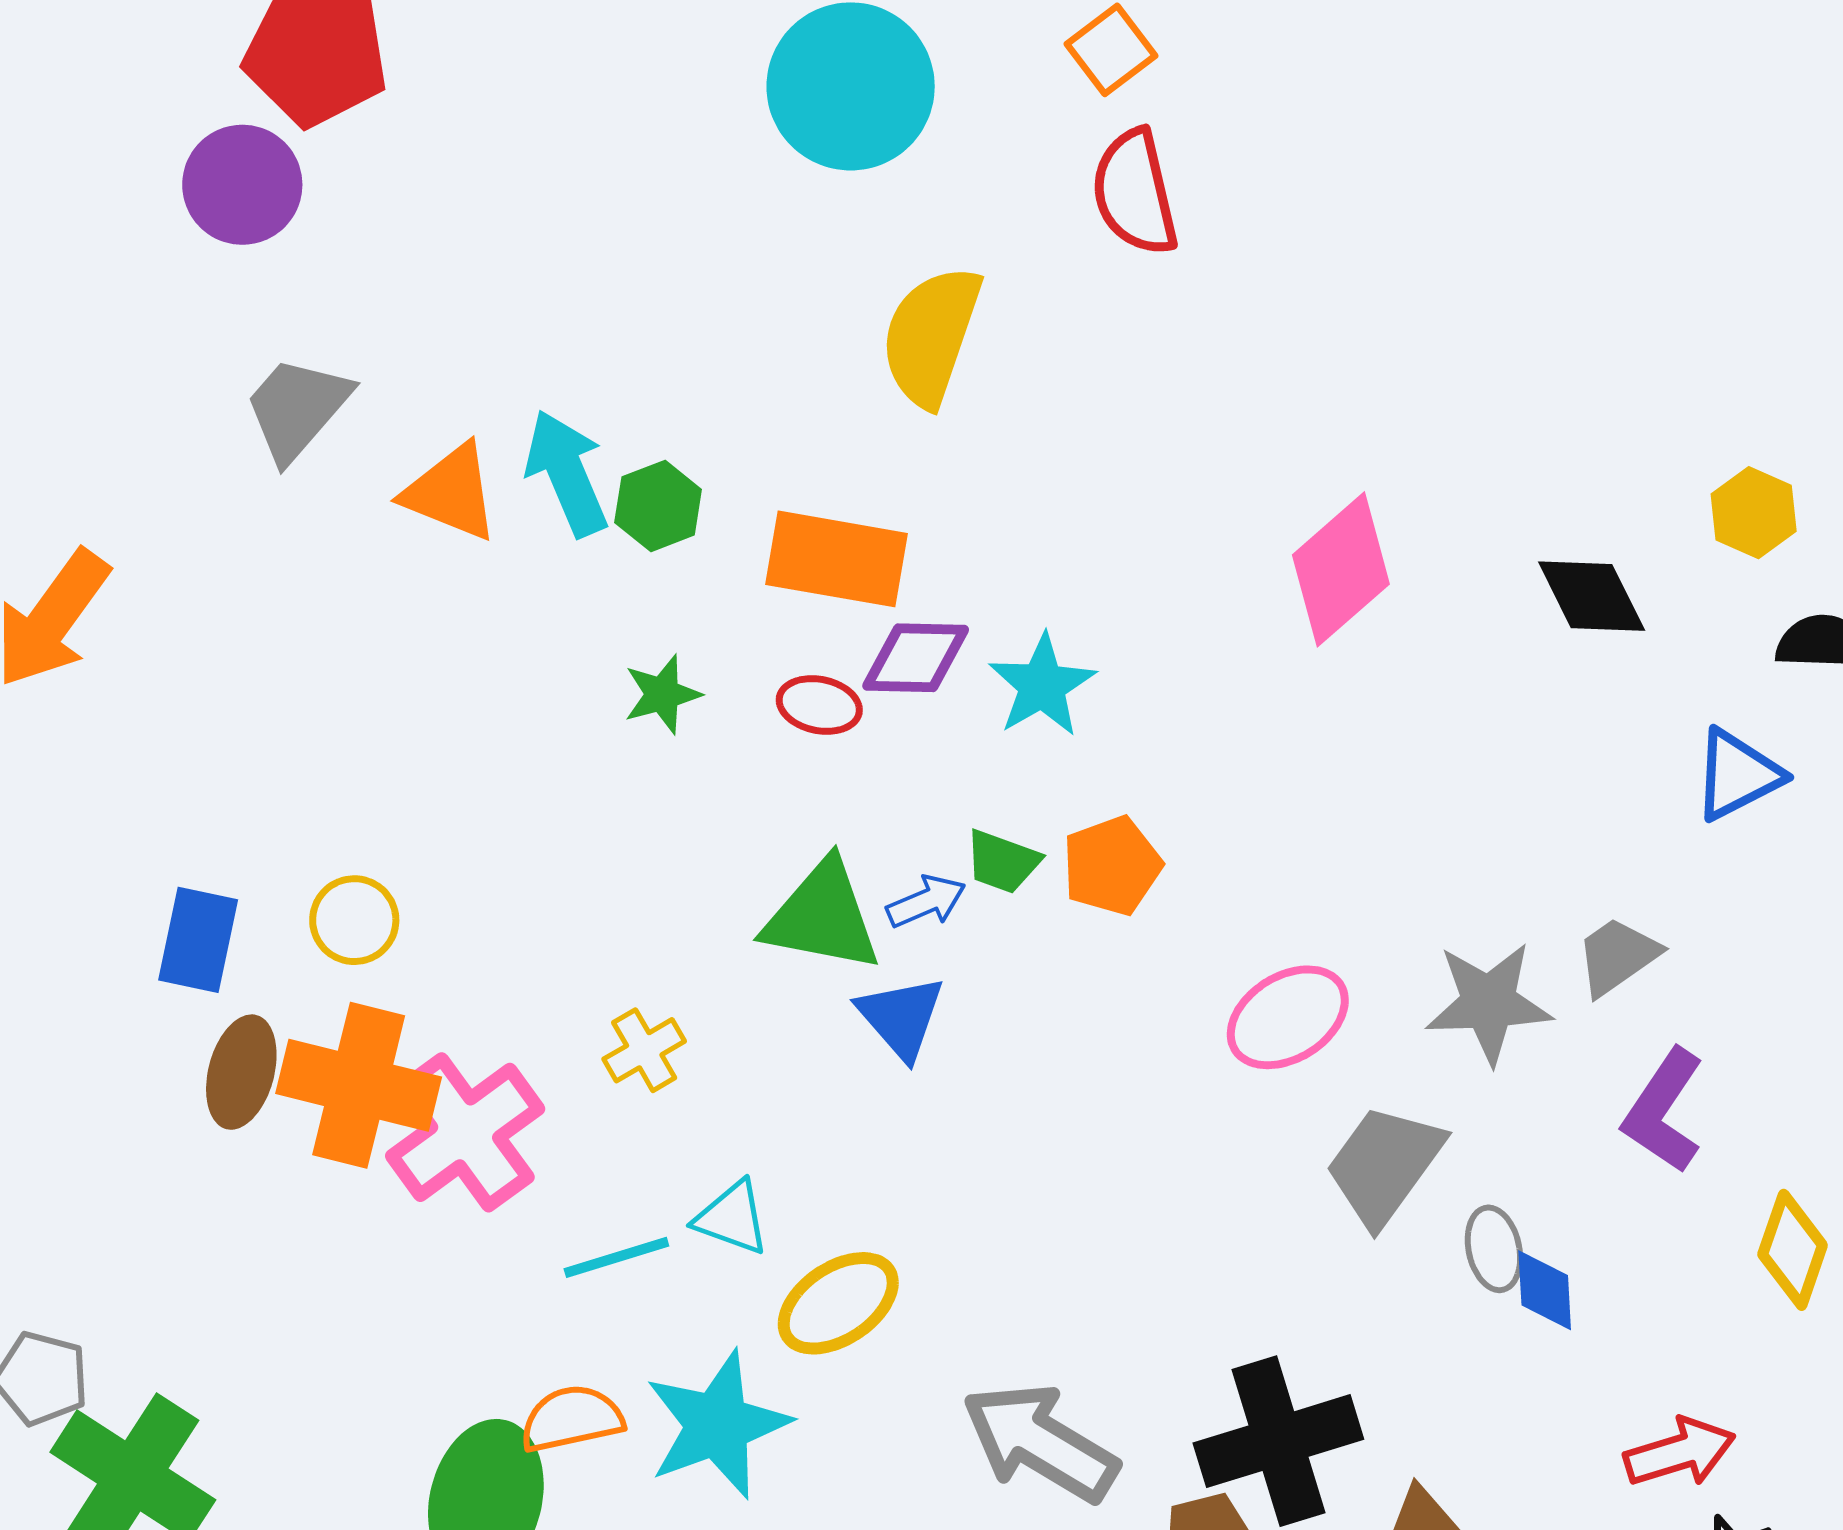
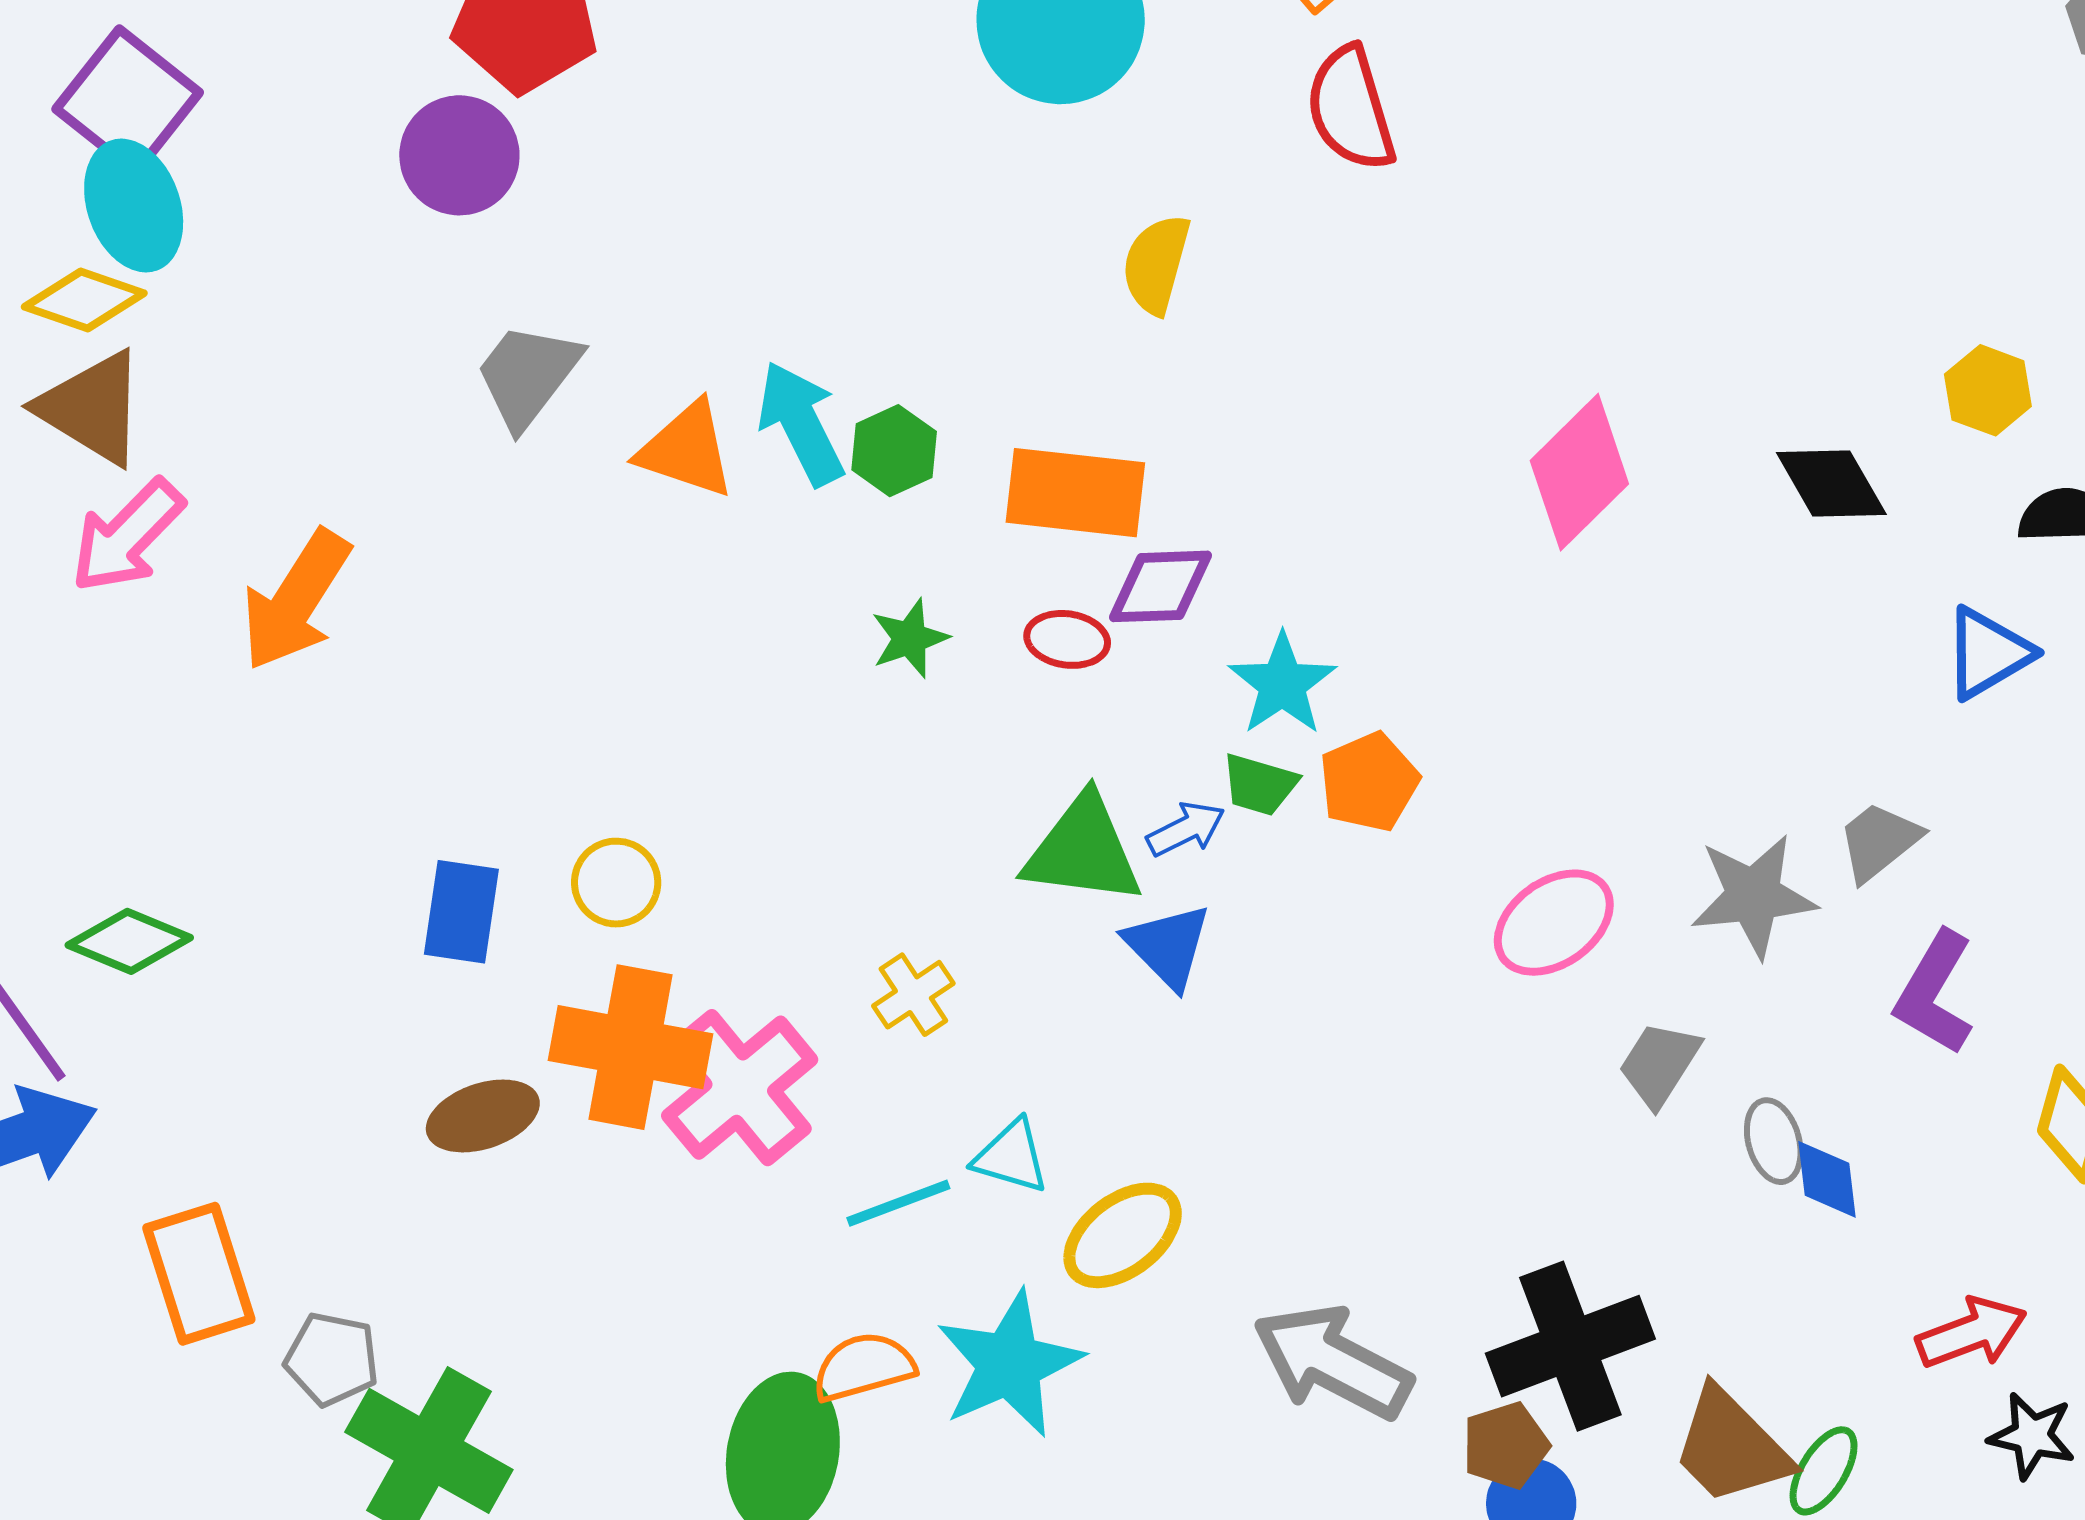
yellow semicircle: (931, 336) -> (1156, 264), size x0.7
cyan star: (1042, 685) -> (1282, 684), moved
brown ellipse: (241, 1072) -> (483, 1116), moved, turned 60
gray trapezoid: (1384, 1165) -> (1659, 1064), size x0.7

